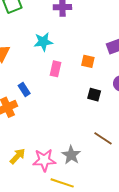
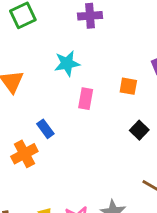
black square: (94, 95) -> (139, 130), turned 32

